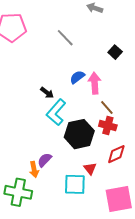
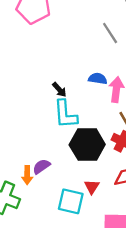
gray line: (65, 38) -> (110, 33), moved
blue semicircle: (77, 77) -> (98, 79), turned 35
cyan L-shape: (56, 112) -> (65, 114), turned -56

